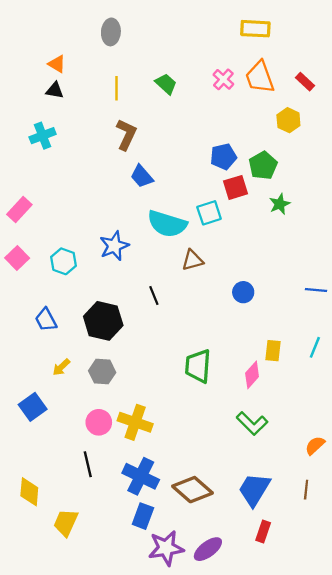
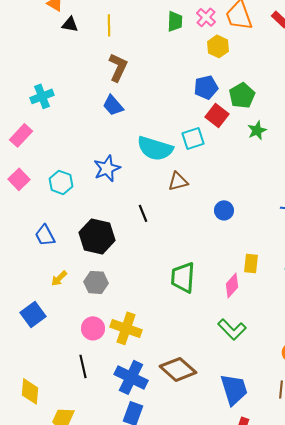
green trapezoid: (166, 84) -> (175, 21), moved, turned 50
black triangle: (55, 90) -> (70, 24), moved
yellow hexagon: (288, 120) -> (218, 46), moved
cyan cross: (43, 136) -> (42, 96), moved
blue trapezoid: (142, 176) -> (113, 105), moved
red square: (235, 187) -> (217, 115), turned -35
brown diamond: (192, 490) -> (178, 369), moved
blue trapezoid: (254, 490) -> (234, 389), turned 132

